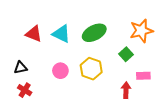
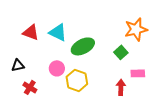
green ellipse: (94, 33) -> (83, 46), moved
yellow hexagon: (91, 69) -> (77, 80), moved
red cross: (25, 90) -> (30, 87), moved

